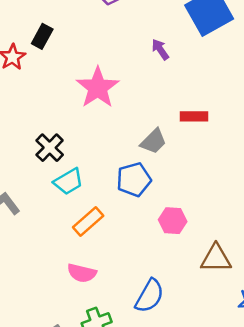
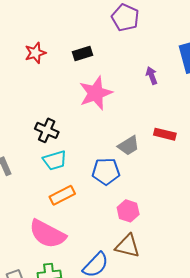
black rectangle: (42, 36) -> (82, 54), moved, turned 30
black cross: (50, 148) -> (47, 130), turned -35
brown triangle: (216, 258) -> (128, 246), moved
pink semicircle: (82, 273) -> (47, 234), size x1.6

